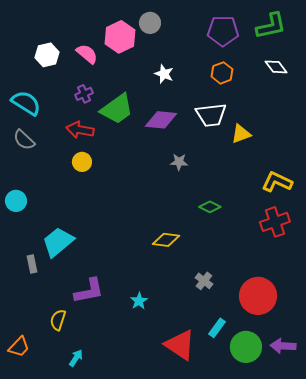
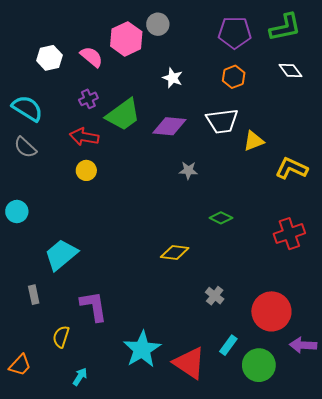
yellow L-shape: (277, 182) -> (291, 168), moved
gray rectangle: (32, 264) -> (34, 295), moved
purple L-shape: (89, 291) -> (94, 306), turned -88
cyan star: (139, 301) -> (142, 349), moved, size x2.0
purple arrow: (283, 346) -> (303, 345), moved

